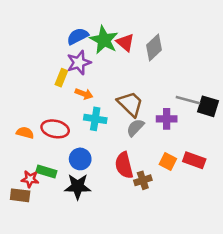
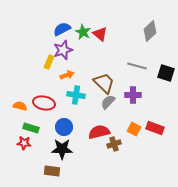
green star: (104, 40) -> (83, 32), size x0.7
gray diamond: (154, 47) -> (150, 31), moved
orange arrow: (84, 94) -> (67, 75), turned -40
gray line: (188, 100) -> (137, 66), moved
black square: (208, 106) -> (166, 73), moved
red semicircle: (124, 165) -> (99, 132), turned 90
green rectangle: (46, 172) -> (31, 128), moved
brown rectangle: (20, 195) -> (52, 171), moved

